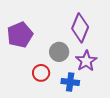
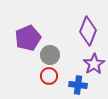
gray circle: (59, 52) -> (50, 55), moved

